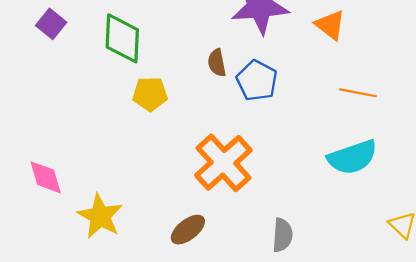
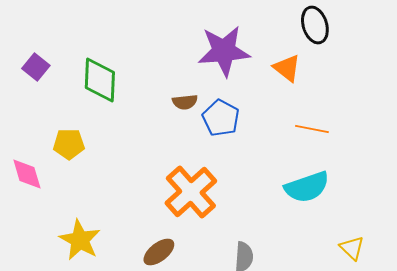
brown semicircle: (217, 63) -> (185, 102), turned -85
yellow pentagon: (150, 94) -> (69, 144), moved
pink diamond: (46, 177) -> (27, 174), moved

